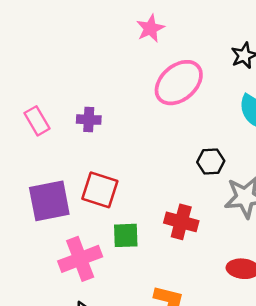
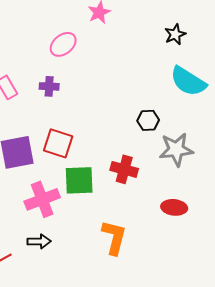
pink ellipse: (179, 83) -> (63, 44), moved, size x0.7
green square: (126, 235) -> (79, 180), size x1.4

